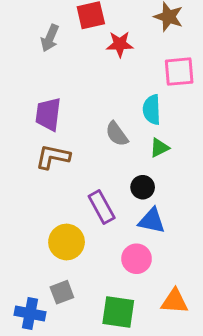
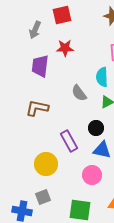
red star: (120, 44) -> (65, 48), moved
purple trapezoid: (48, 114) -> (40, 66), moved

